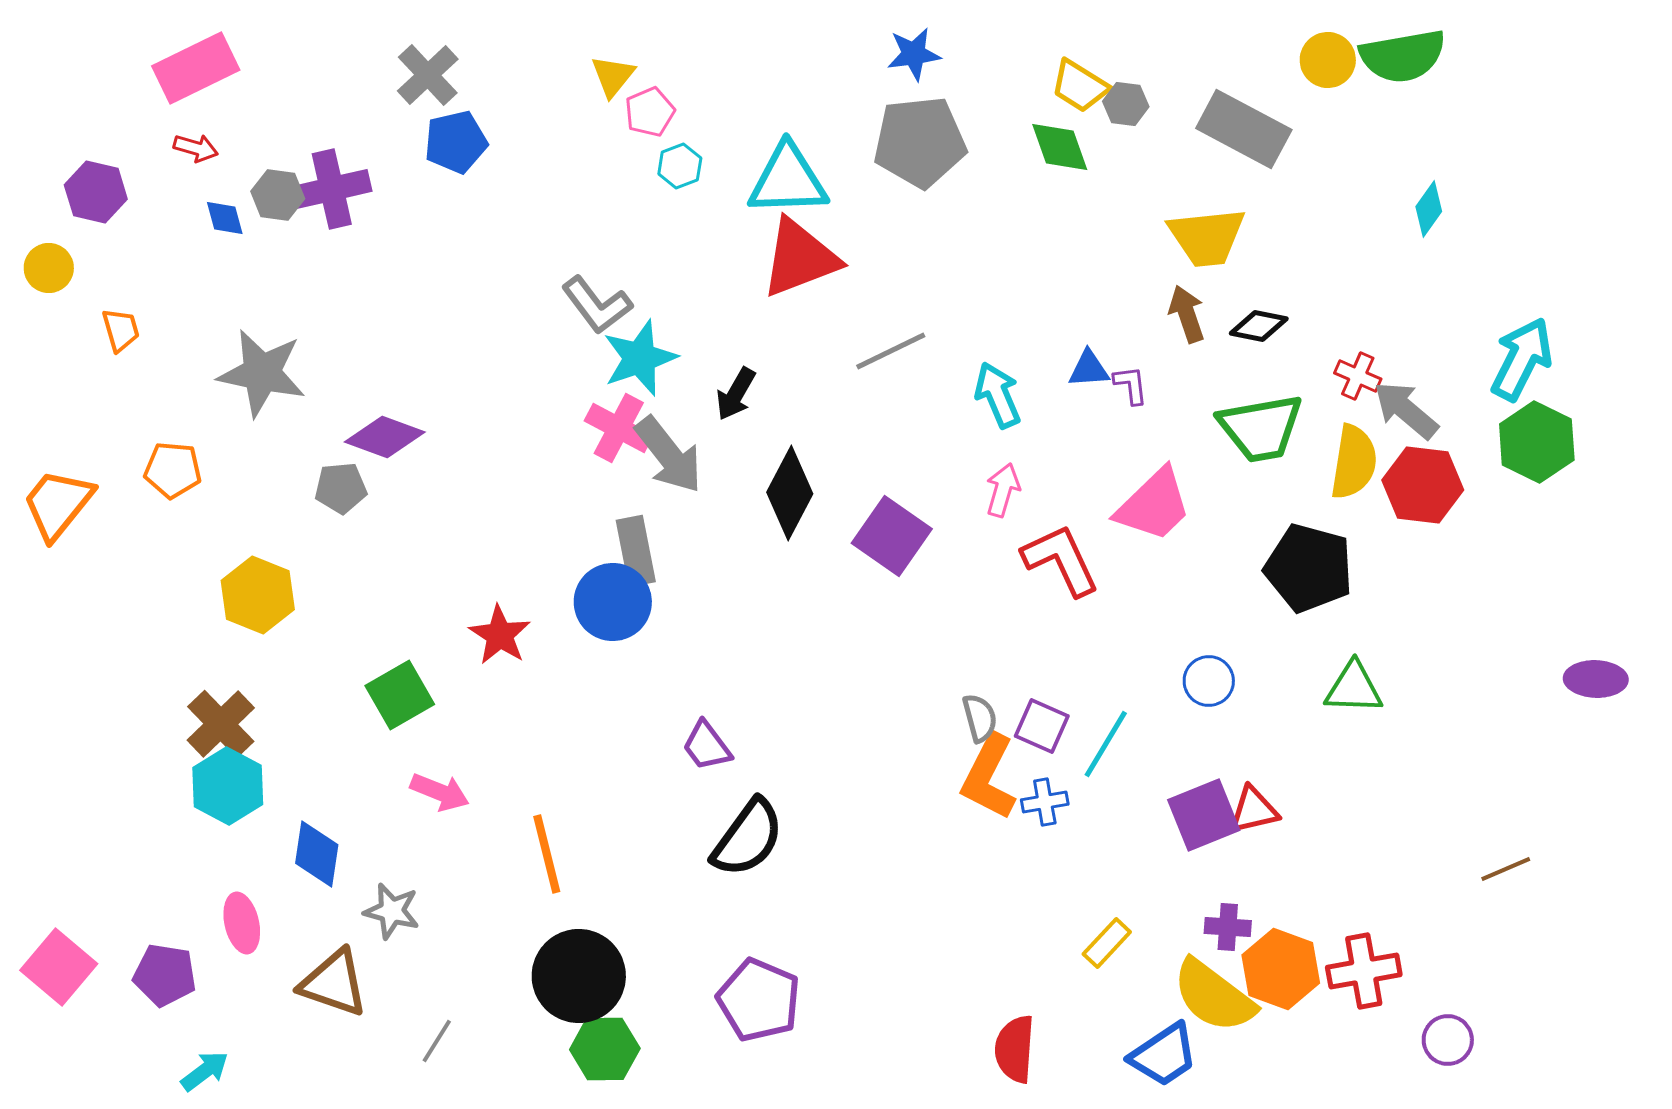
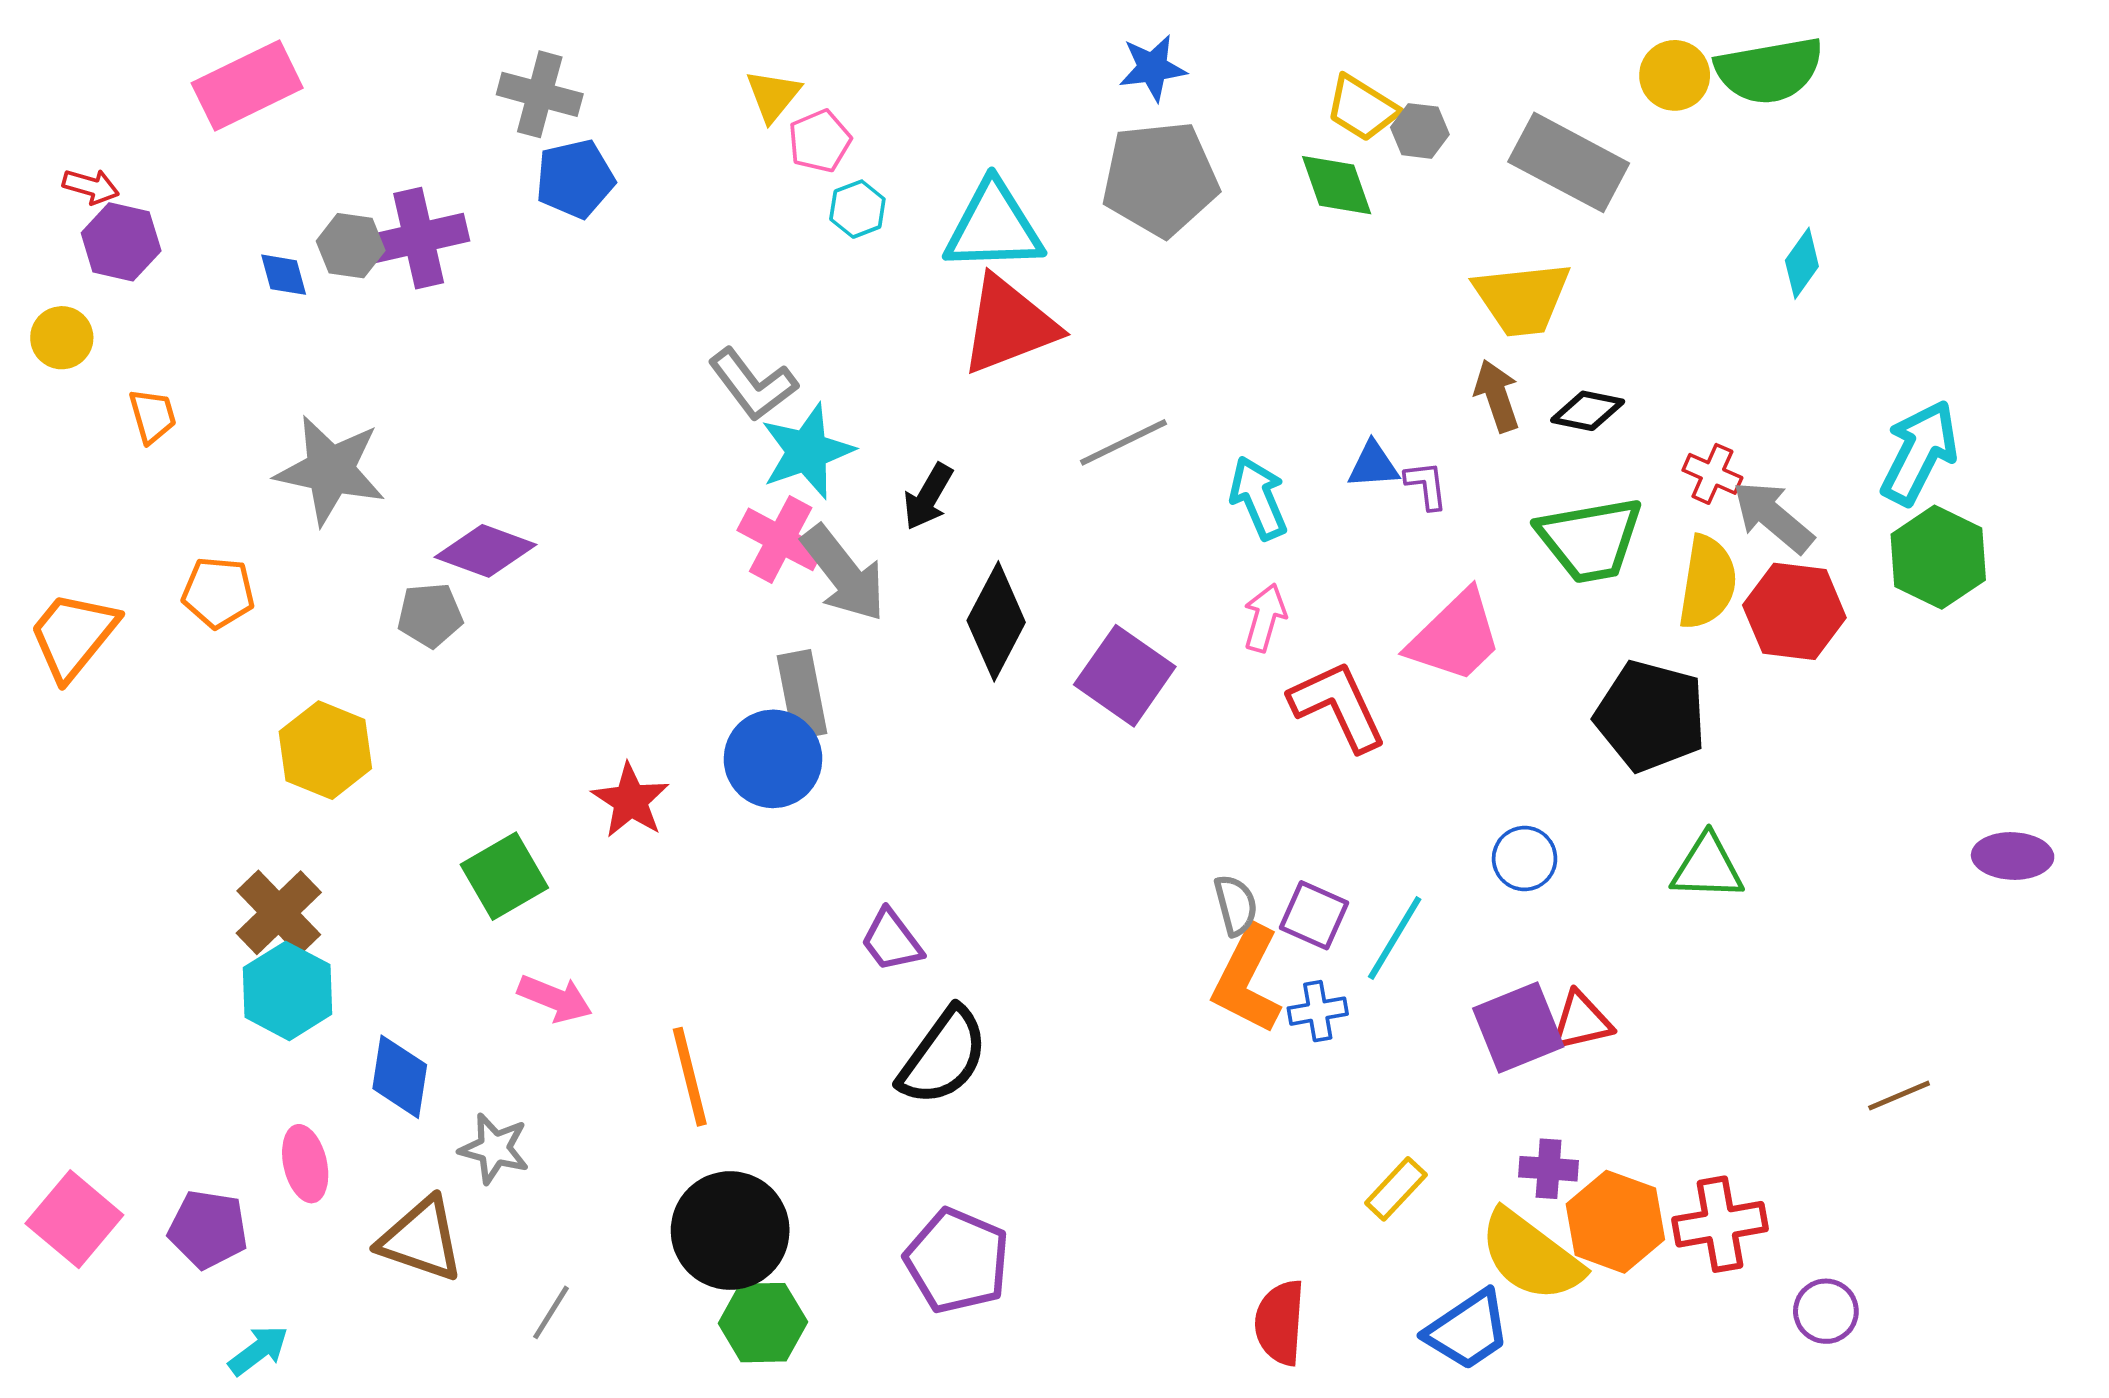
gray cross: (428, 75) -> (540, 94), turned -32
red arrow: (196, 148) -> (91, 186), moved

